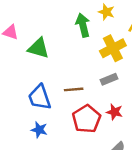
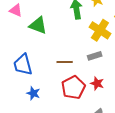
yellow cross: (113, 48) -> (100, 30), turned -35
blue trapezoid: (40, 97) -> (23, 65), moved

